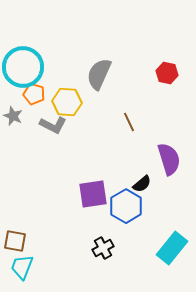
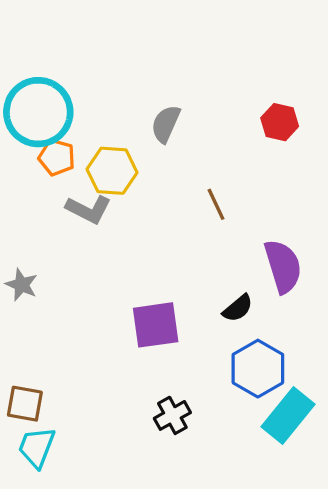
gray semicircle: (99, 74) -> (166, 124), size x0.7
gray star: (13, 116) -> (22, 285), moved
blue hexagon: (126, 206) -> (258, 369), moved

